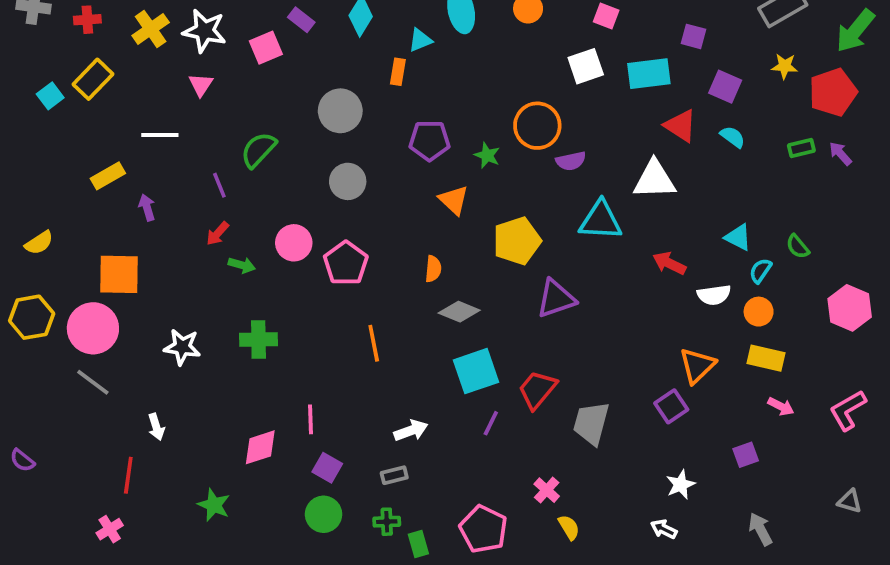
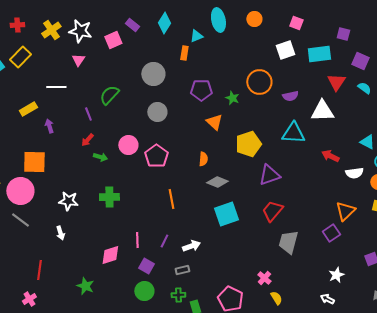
red triangle: (680, 126) -> (336, 82), turned 30
purple semicircle: (571, 161) -> (290, 96), moved
red trapezoid: (537, 390) -> (272, 211), moved
purple line: (491, 423) -> (164, 241), moved
white arrow: (156, 427) -> (60, 233), moved

